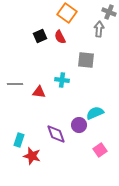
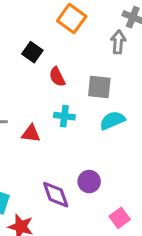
black square: (40, 36) -> (32, 52), turned -32
red semicircle: (60, 37) -> (57, 77), moved
cyan semicircle: (95, 113) -> (112, 120), moved

